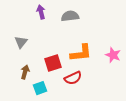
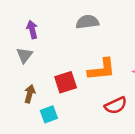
purple arrow: (41, 12) -> (32, 30), moved
red semicircle: (73, 78) -> (116, 105), moved

